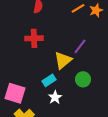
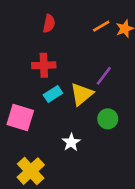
cyan rectangle: (49, 80) -> (53, 94), moved
pink square: (15, 93) -> (20, 118), moved

